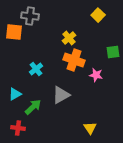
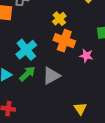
cyan cross: (36, 69) -> (26, 50), size x1.5
green arrow: (33, 107) -> (27, 74), moved

